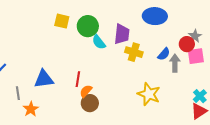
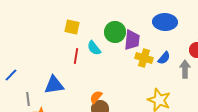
green circle: (88, 26) -> (115, 32), moved
cyan semicircle: (99, 42) -> (94, 48), moved
blue semicircle: (164, 54) -> (164, 58), moved
red line: (78, 79) -> (76, 56), moved

